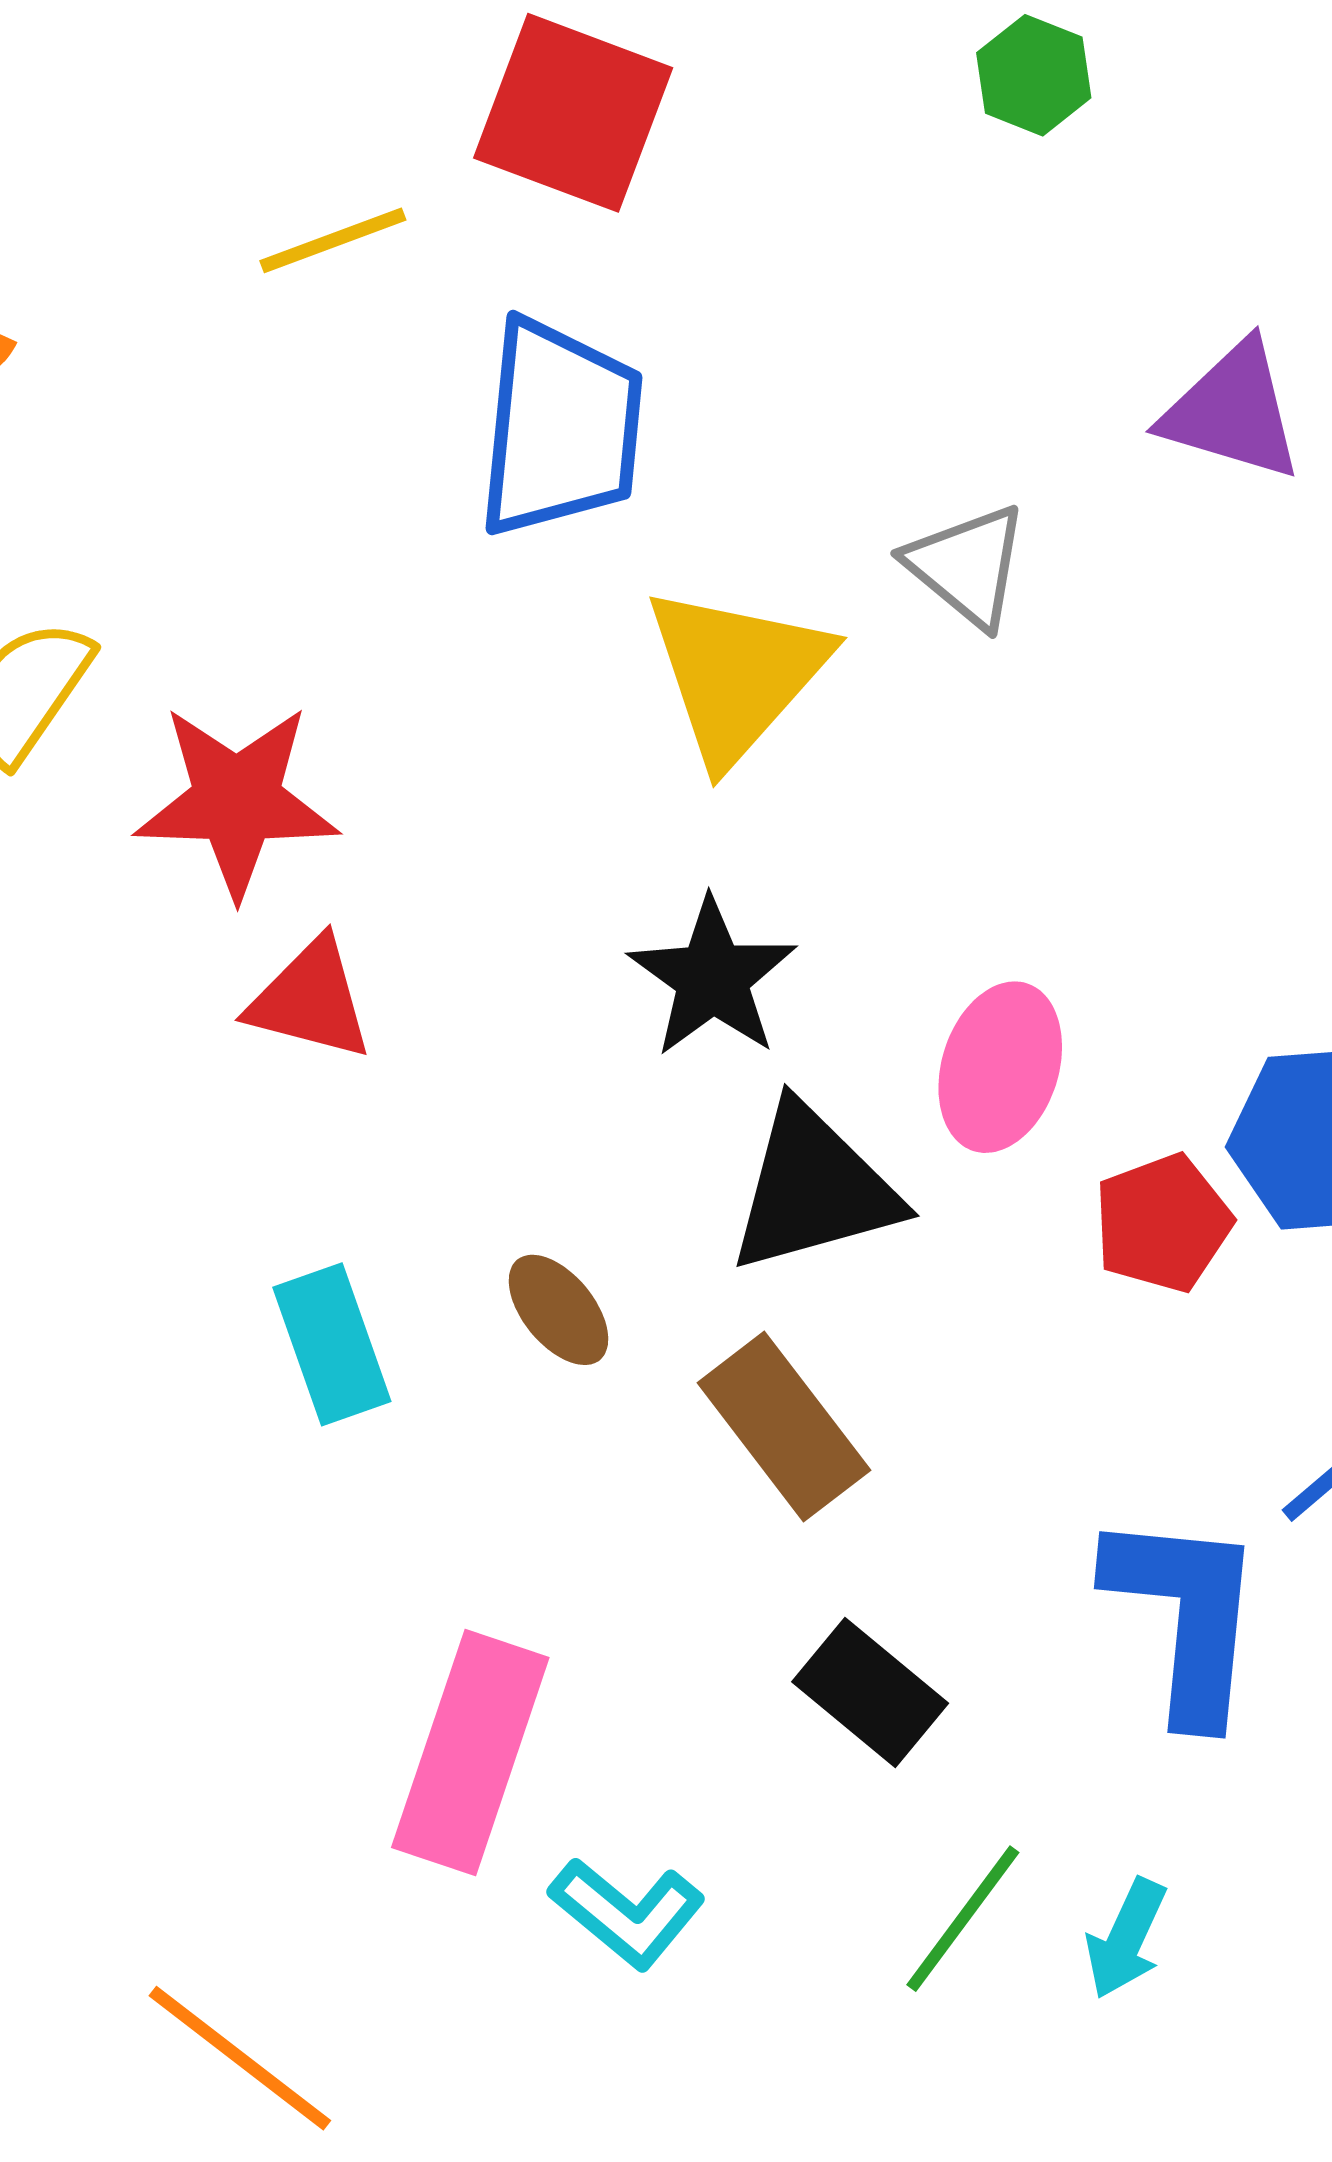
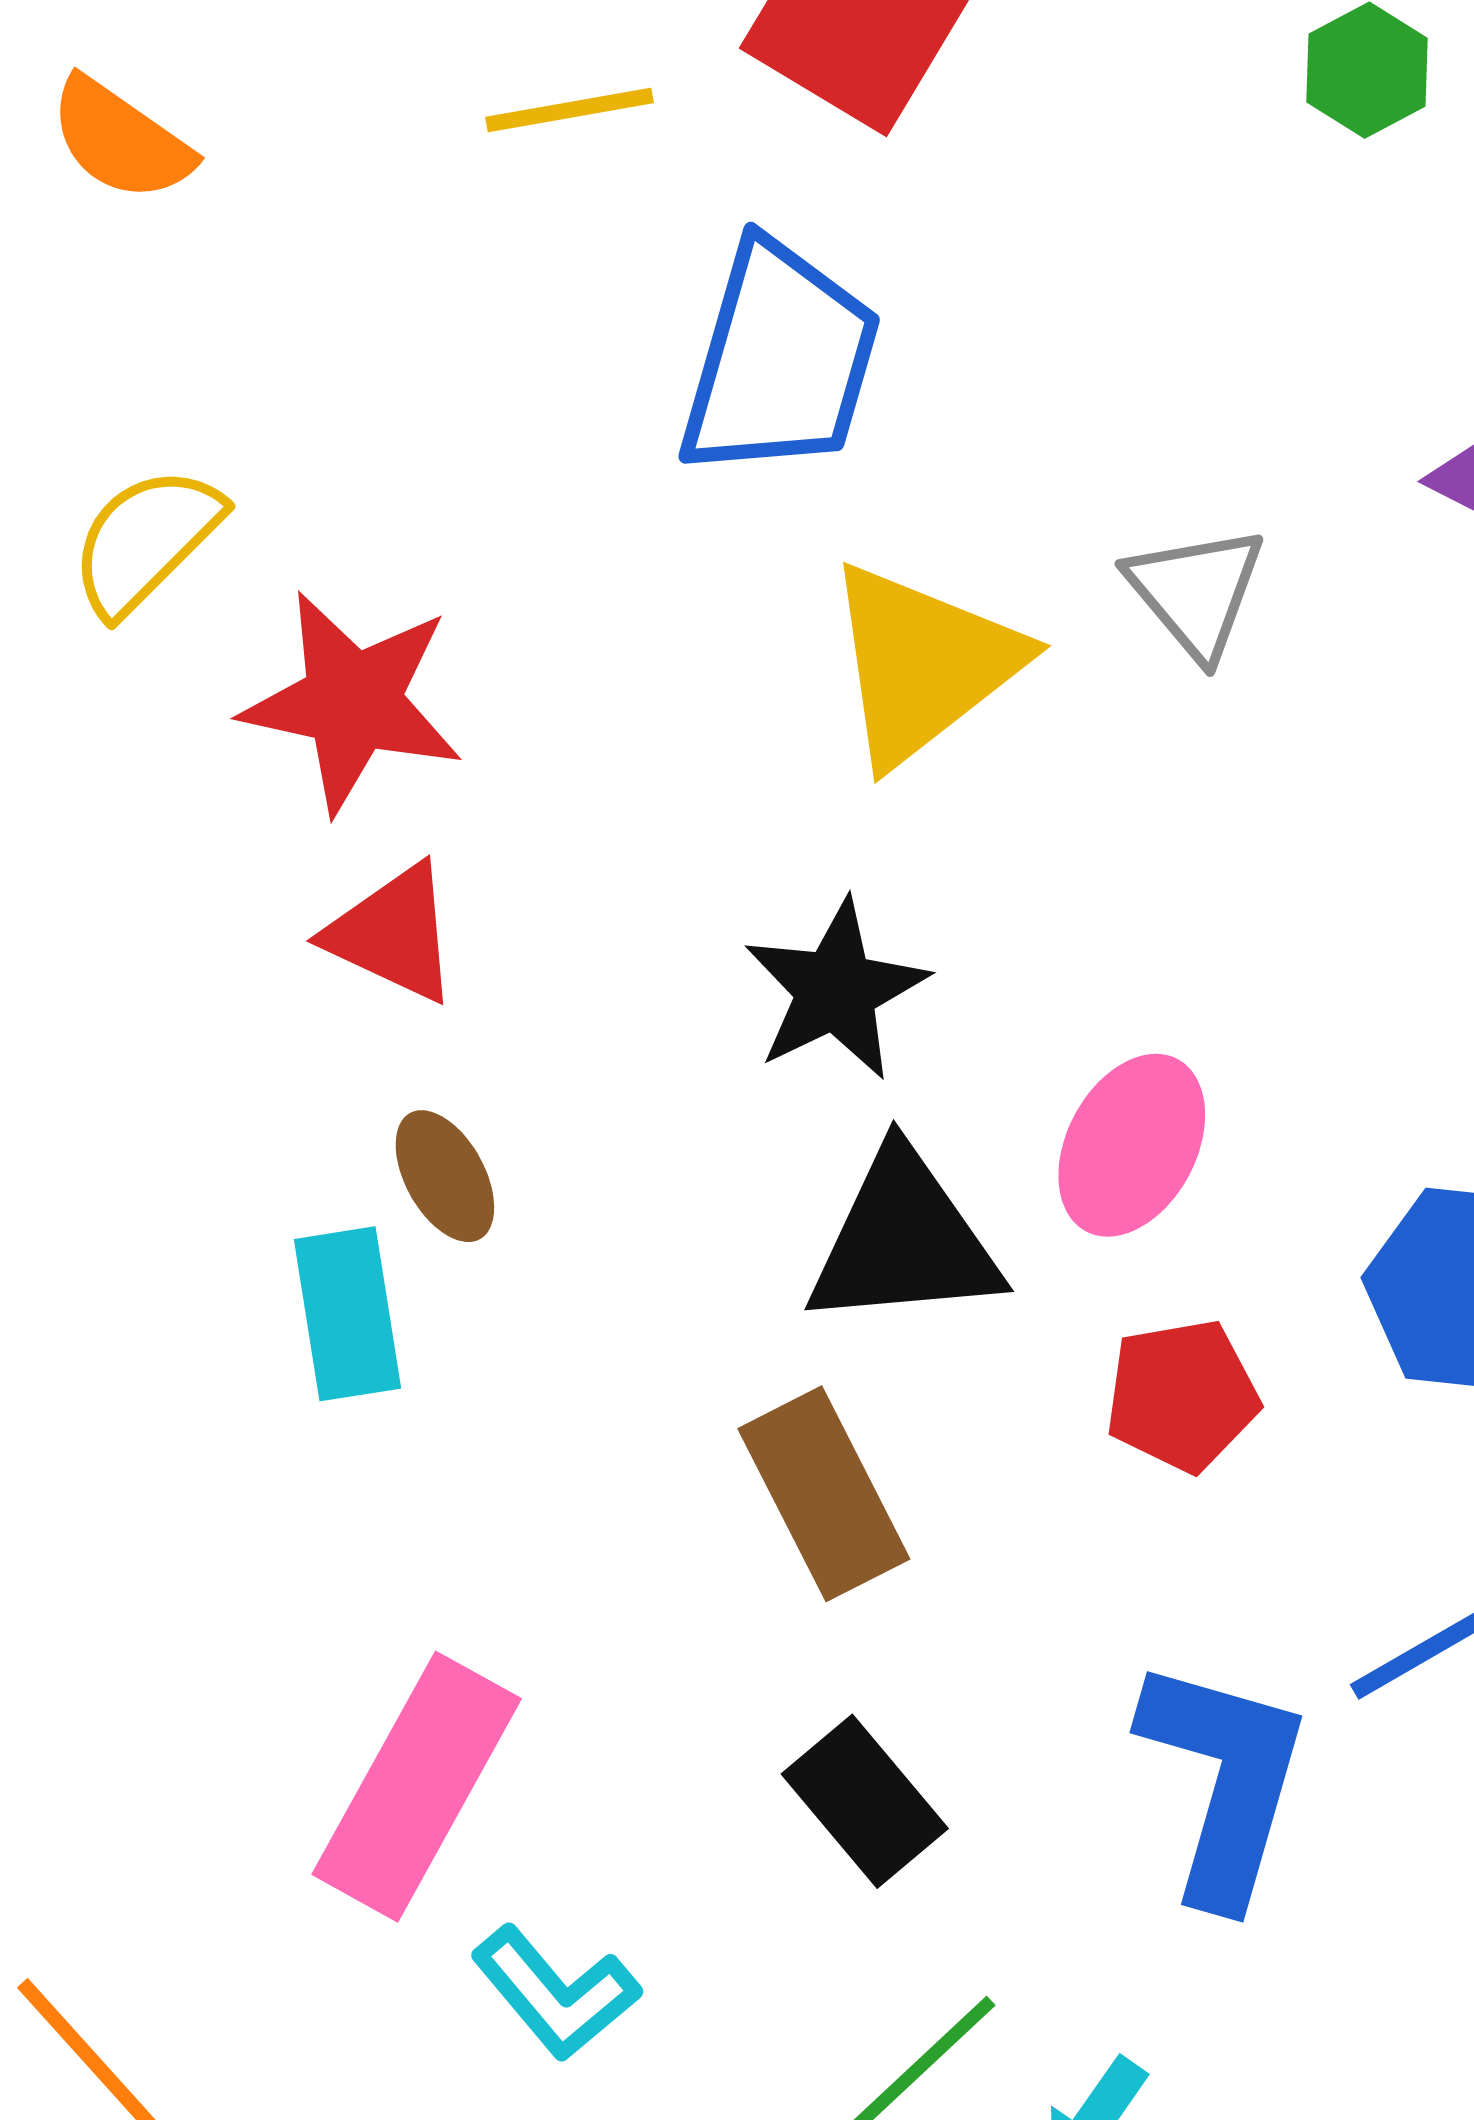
red pentagon: (1163, 1223) -> (1182, 1395), moved
brown ellipse: (558, 1310) -> (445, 1176), moved

